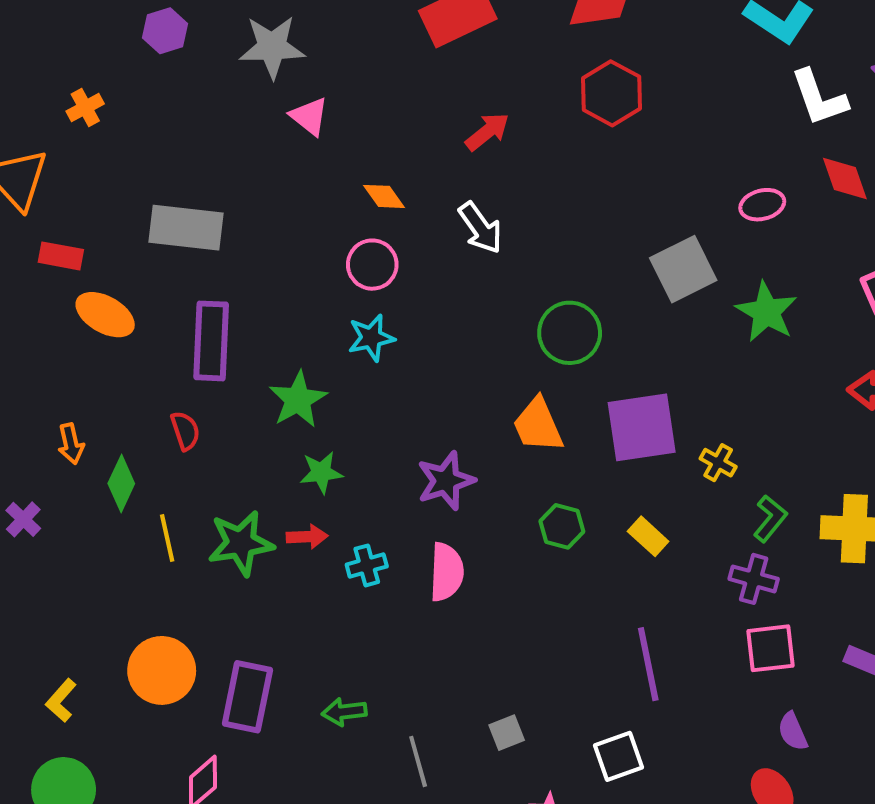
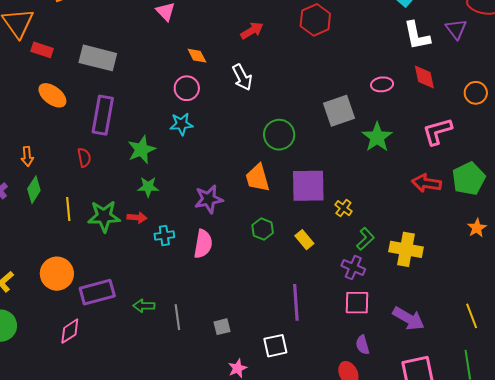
red rectangle: (61, 256) -> (42, 50), moved
green diamond: (121, 484) -> (34, 190), moved
purple rectangle: (247, 697) -> (97, 292), turned 56
gray line: (418, 761) -> (177, 317), moved

